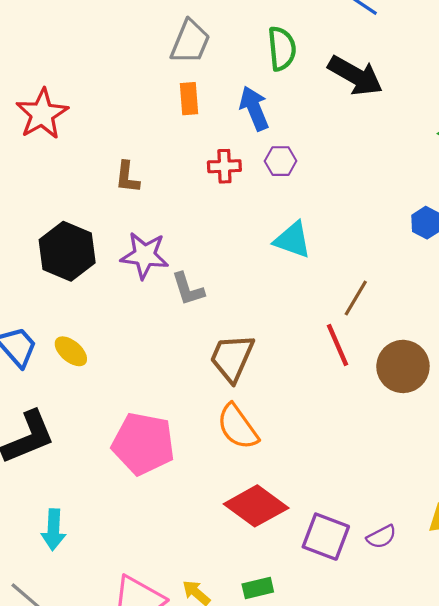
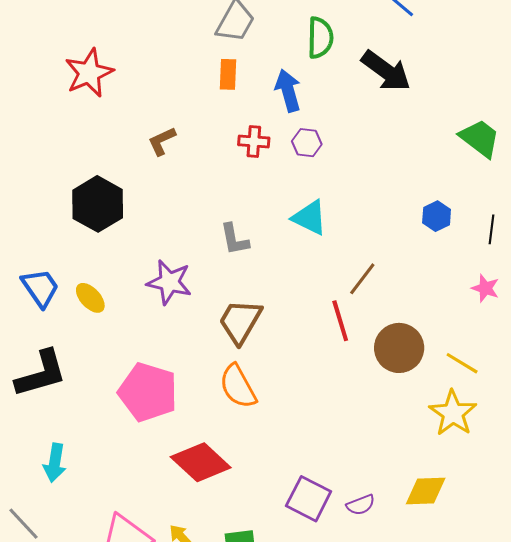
brown L-shape: (127, 177) -> (162, 141), turned 52
purple star: (145, 255) -> (169, 282), moved
gray L-shape: (188, 289) -> (234, 239), moved
red diamond: (256, 506) -> (201, 462), moved

